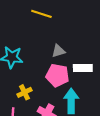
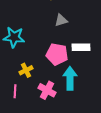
gray triangle: (58, 51) -> (61, 20), moved

